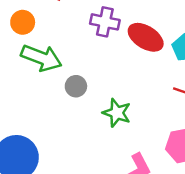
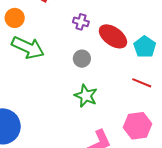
purple cross: (105, 22) -> (81, 22), size x0.7
gray circle: (76, 86) -> (82, 59), moved

